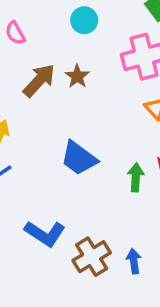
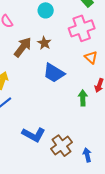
blue trapezoid: (79, 158) -> (54, 73), moved
blue arrow: (134, 261) -> (87, 155), moved

